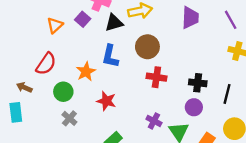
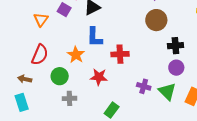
brown circle: (147, 47) -> (156, 20), moved
red cross: (156, 77) -> (120, 54), moved
gray cross: (69, 118) -> (69, 98), turned -32

